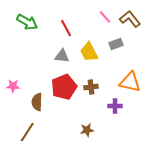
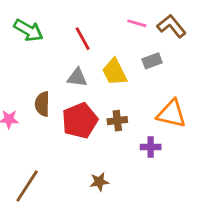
pink line: (105, 17) -> (137, 23), turned -32
brown semicircle: (37, 102) -> (42, 104), moved
brown star: (87, 130) -> (99, 182), moved

